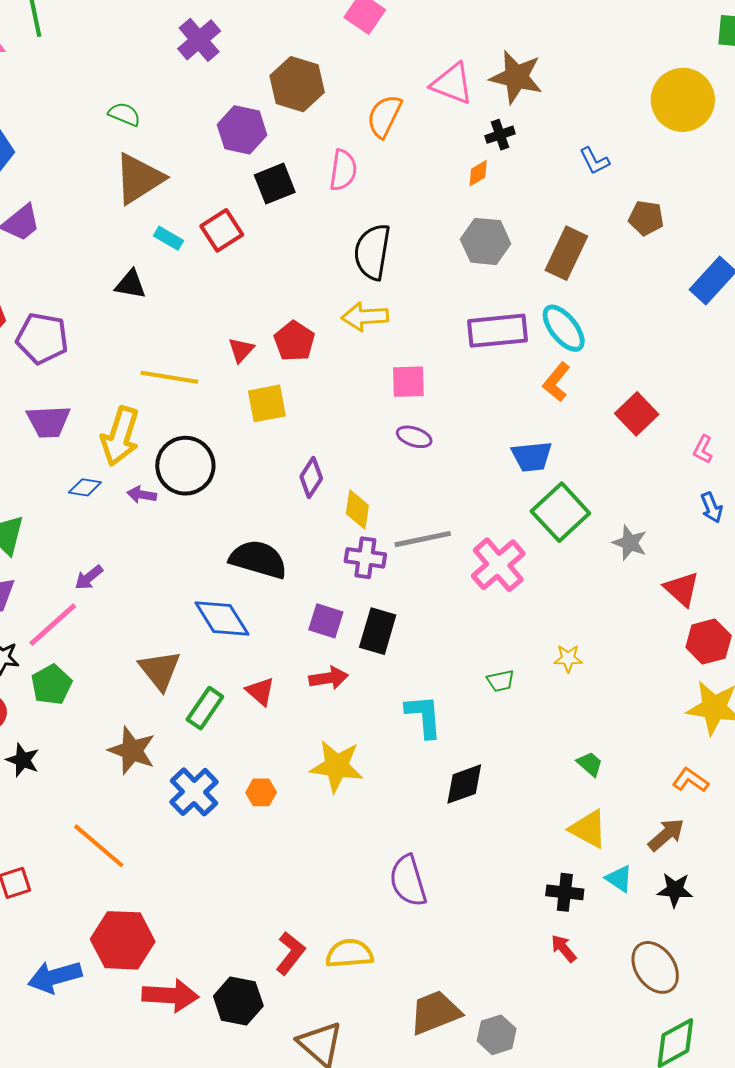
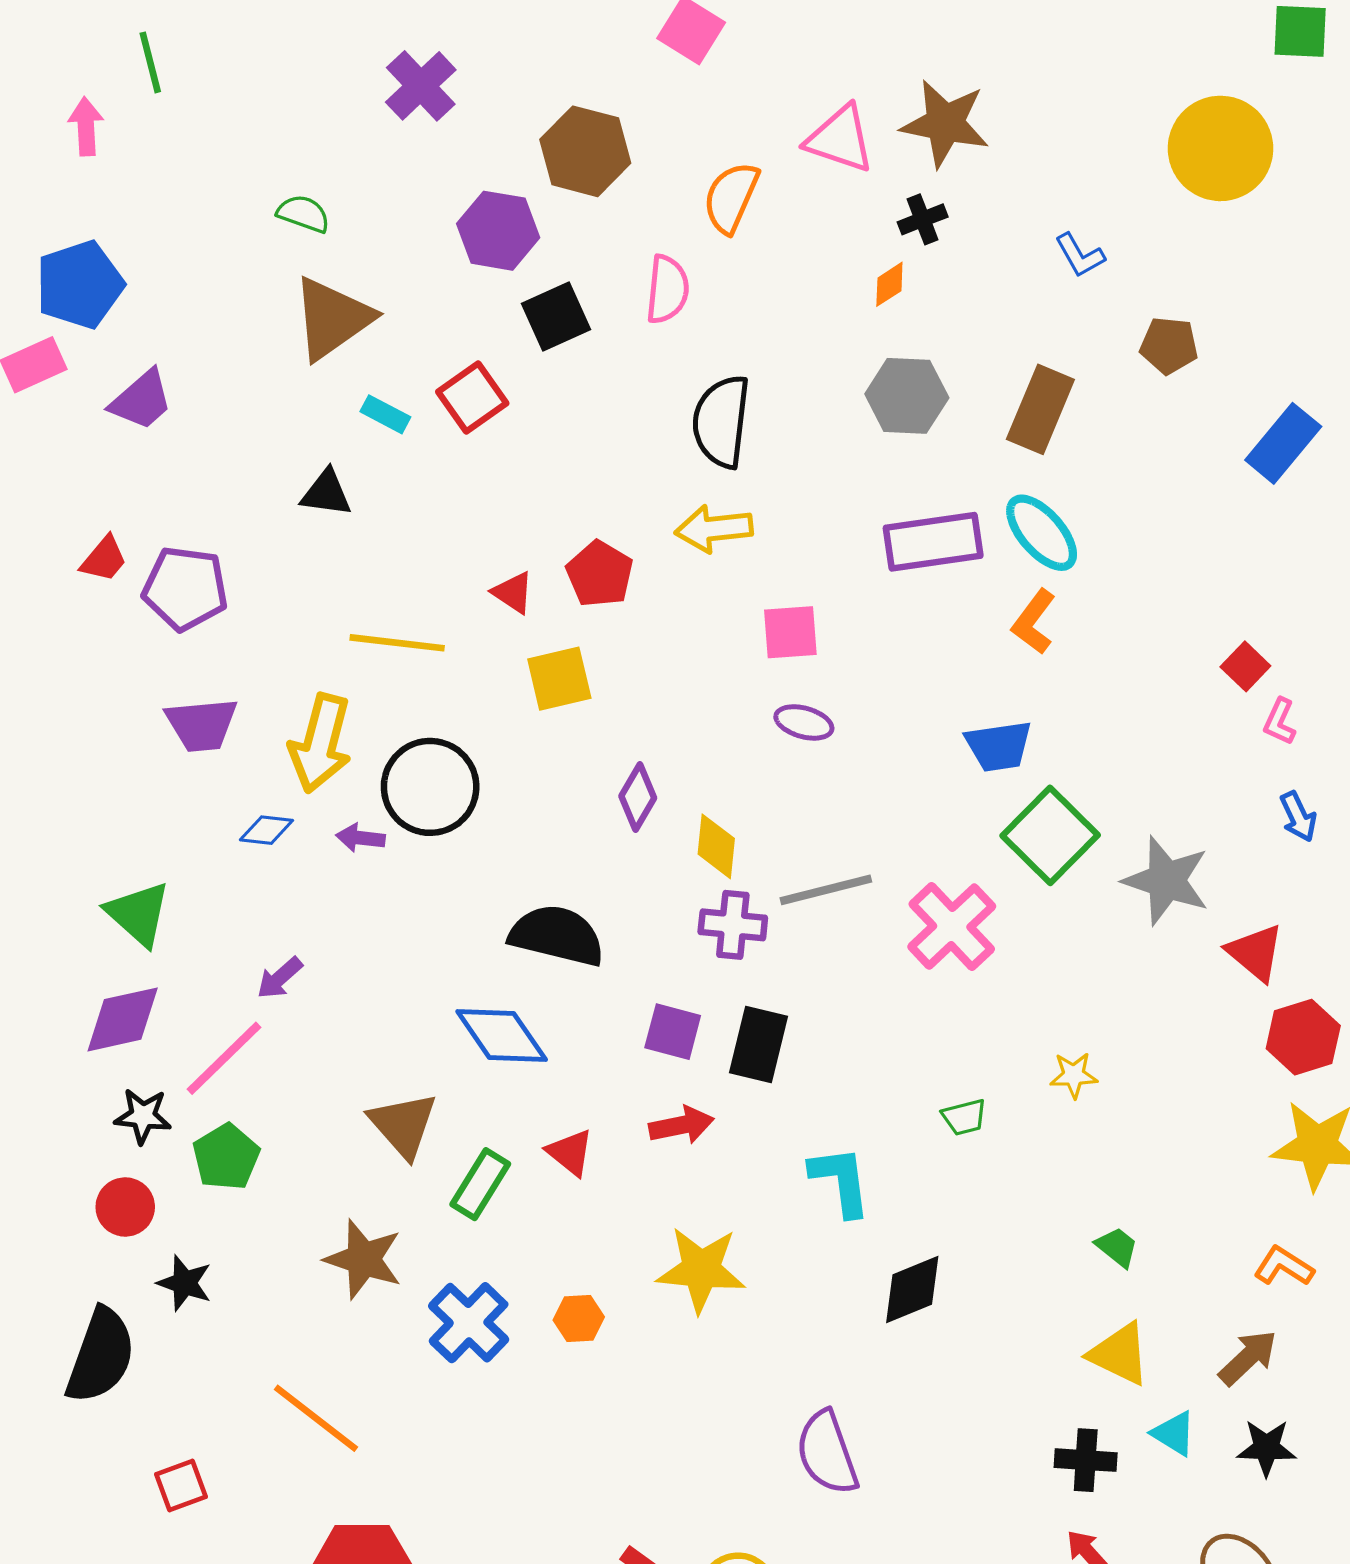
red triangle: (241, 350) -> (513, 592), turned -36
red square: (637, 414) -> (1245, 666), moved, size x0.7
gray star: (630, 543) -> (1166, 880), size x1.5

